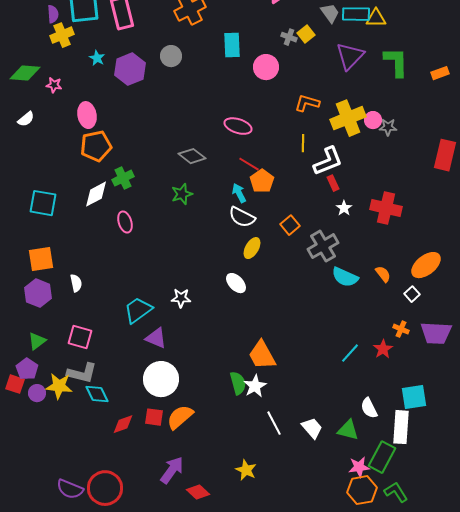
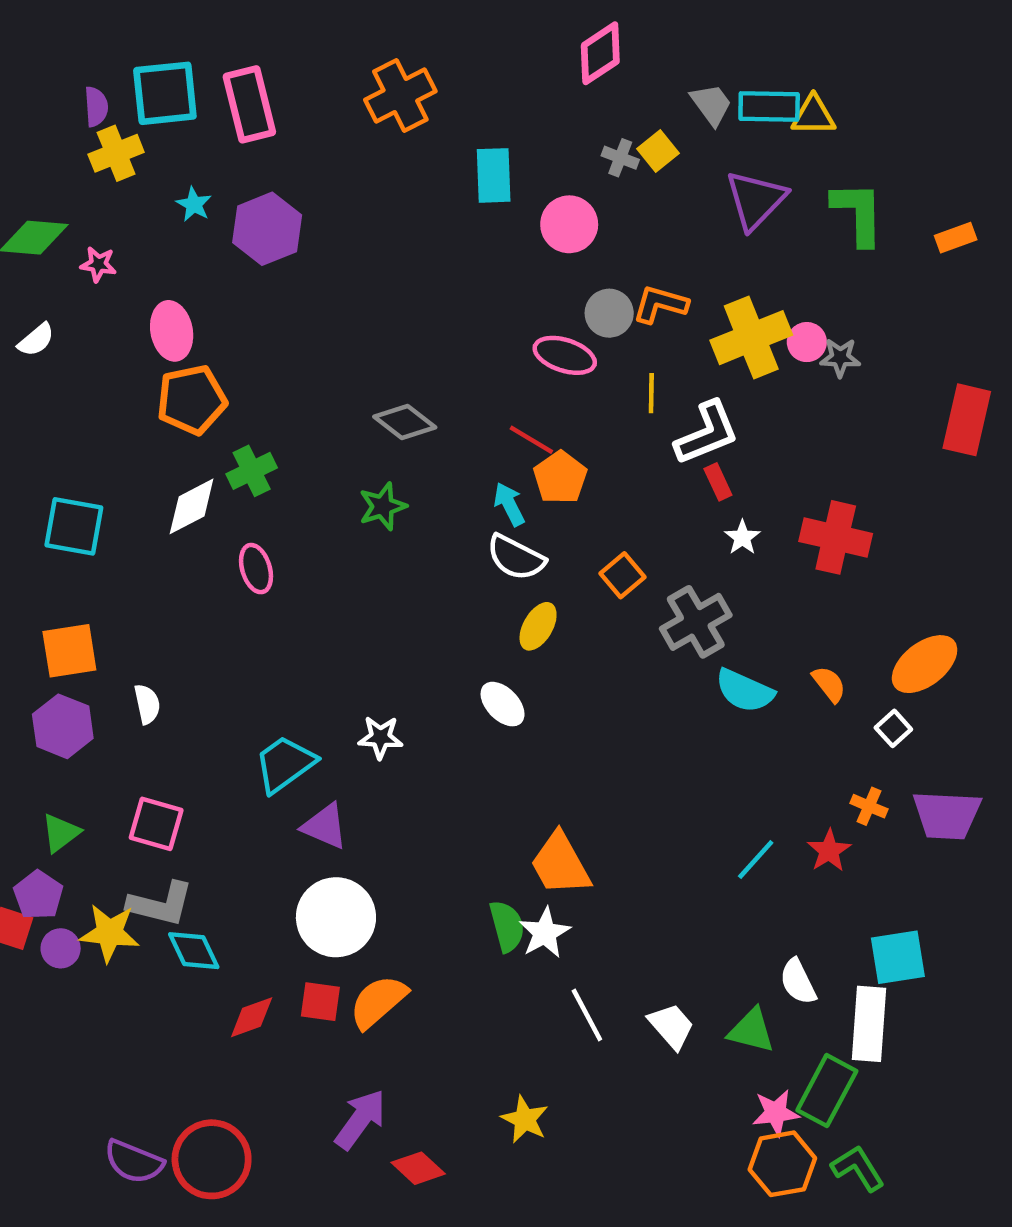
gray circle: (171, 56) -> (609, 313), moved
pink ellipse: (238, 126) -> (565, 355), moved

